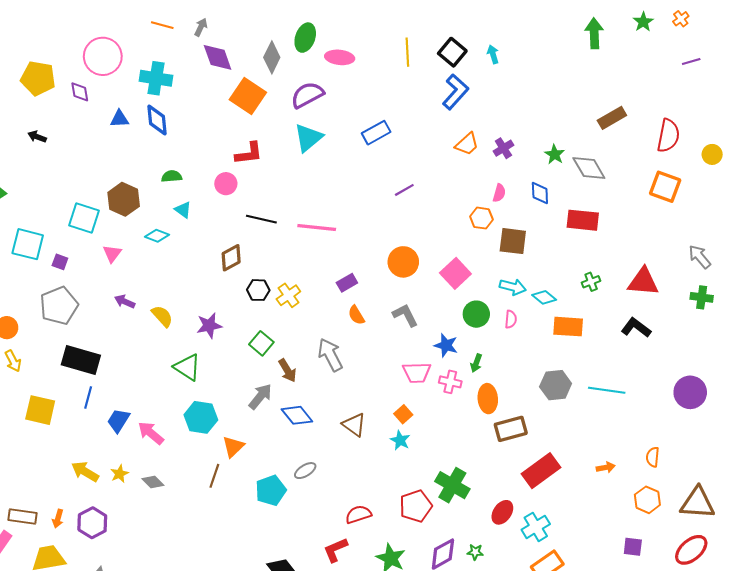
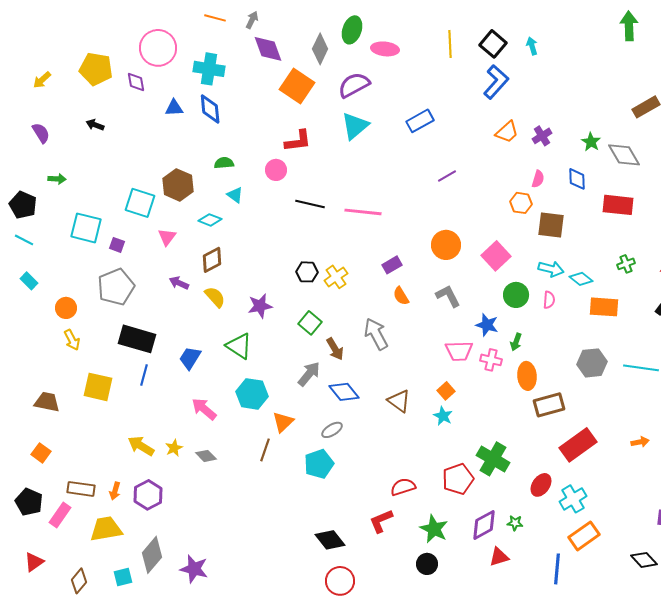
brown diamond: (231, 258) -> (212, 260), moved
blue trapezoid: (118, 420) -> (190, 358), moved
gray ellipse: (305, 471) -> (332, 430), moved

